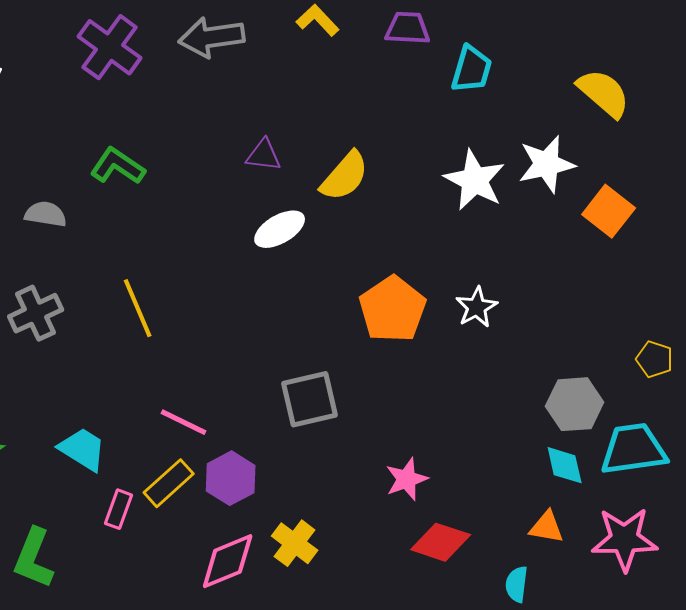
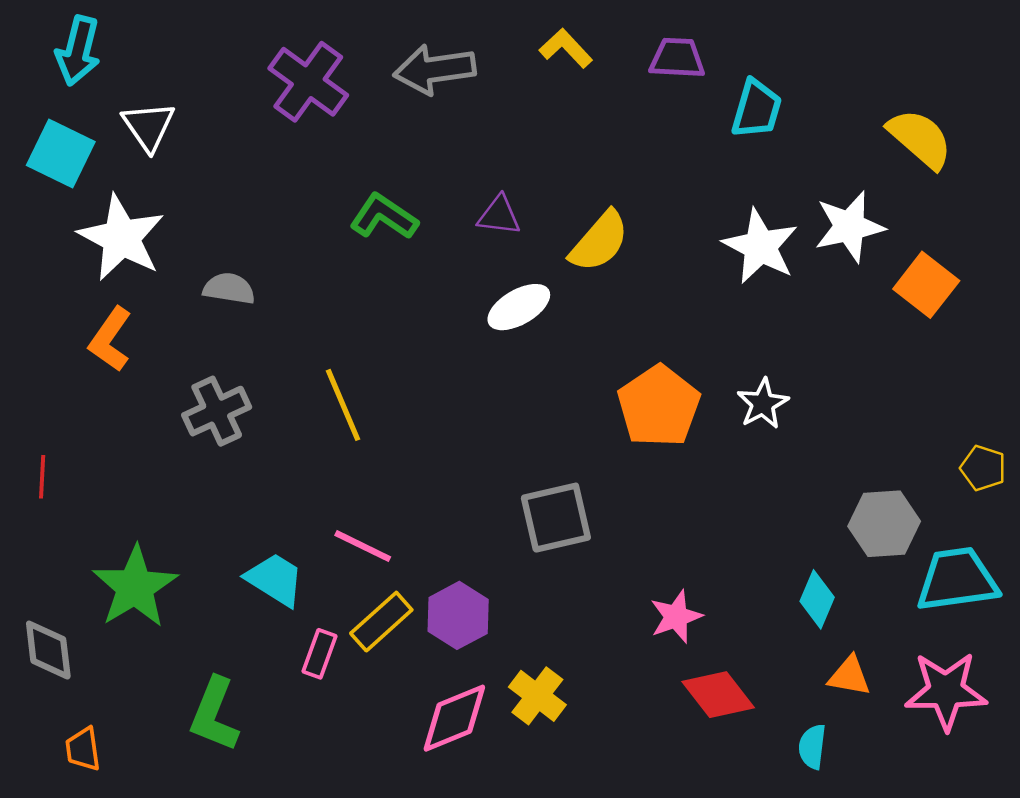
green L-shape: (118, 166) -> (384, 217), moved
pink line: (184, 422) -> (363, 546), moved
cyan diamond: (565, 465) -> (817, 599), moved, turned 36
red diamond: (441, 542) -> (718, 695), turned 34

